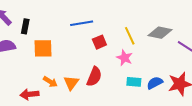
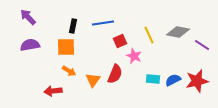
black rectangle: (25, 26) -> (73, 26), moved
pink star: (125, 58) -> (134, 56), moved
orange arrow: (50, 82) -> (69, 71), moved

